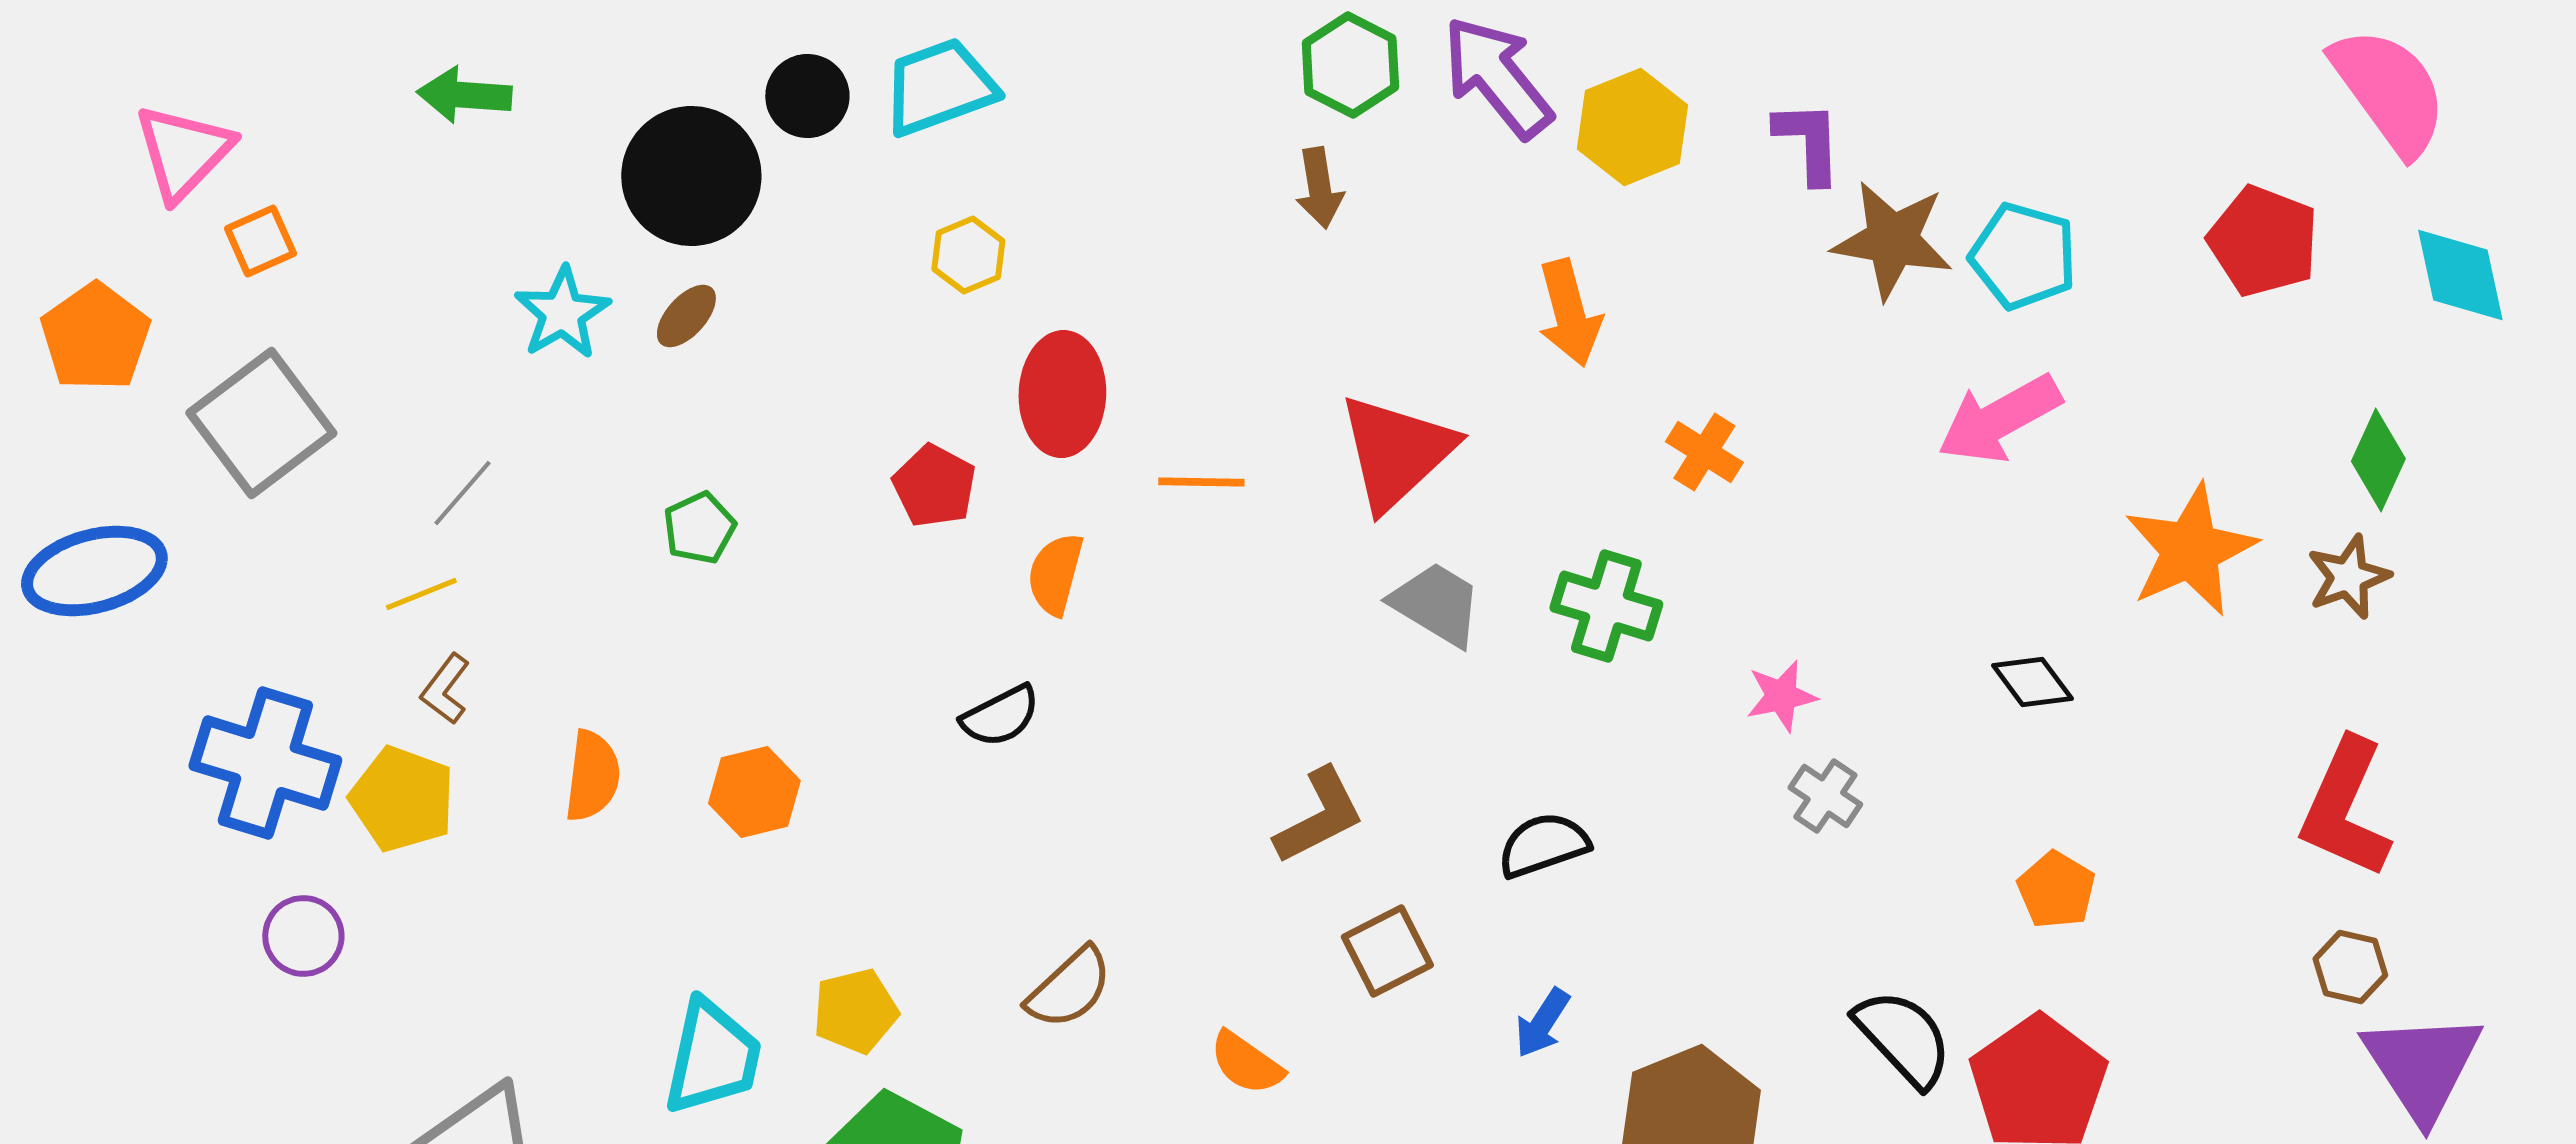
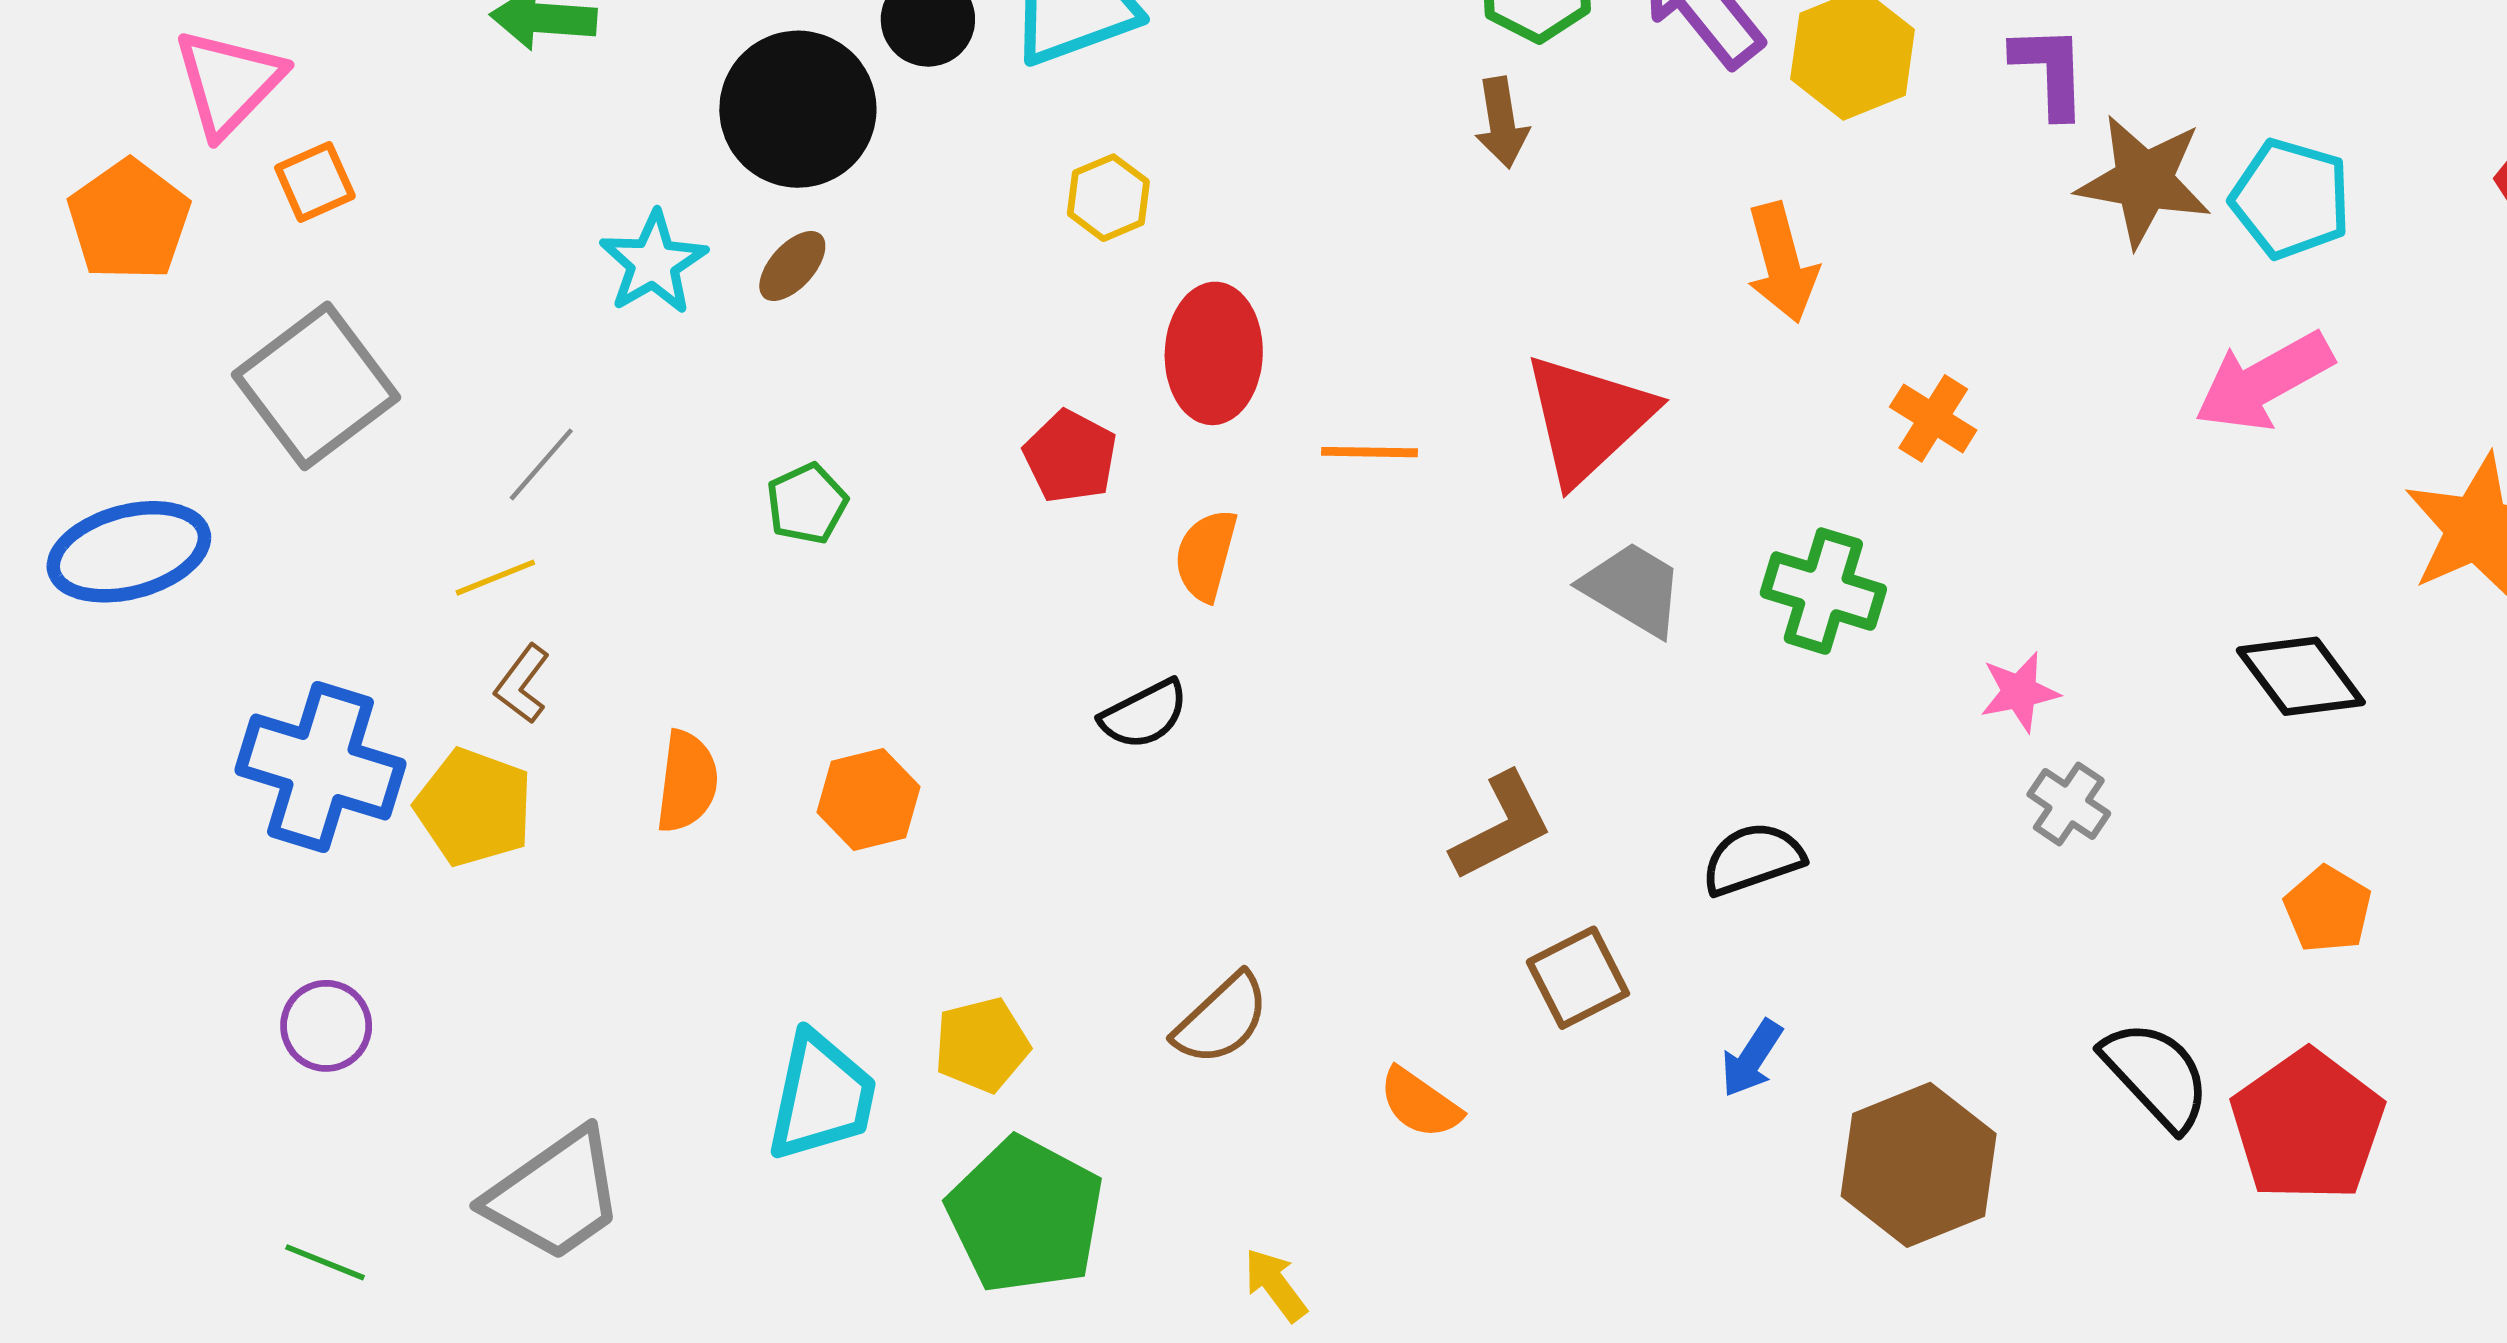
orange pentagon: (95, 337) -> (129, 220), moved
black diamond: (2032, 682) -> (2301, 676), size x1.4
purple circle: (303, 936) -> (326, 1026), moved

